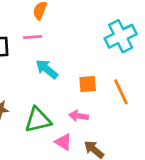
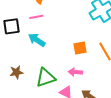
cyan arrow: (47, 69) -> (37, 40), moved

